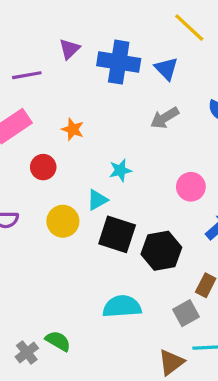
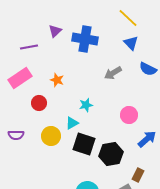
blue triangle: (166, 69) -> (131, 43), moved

